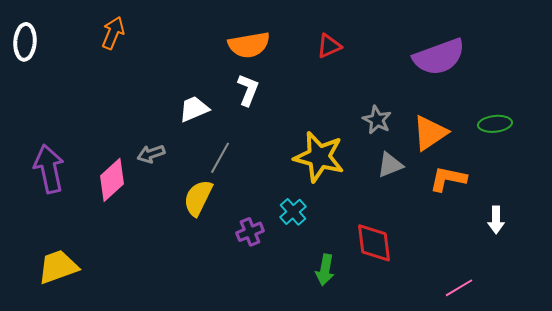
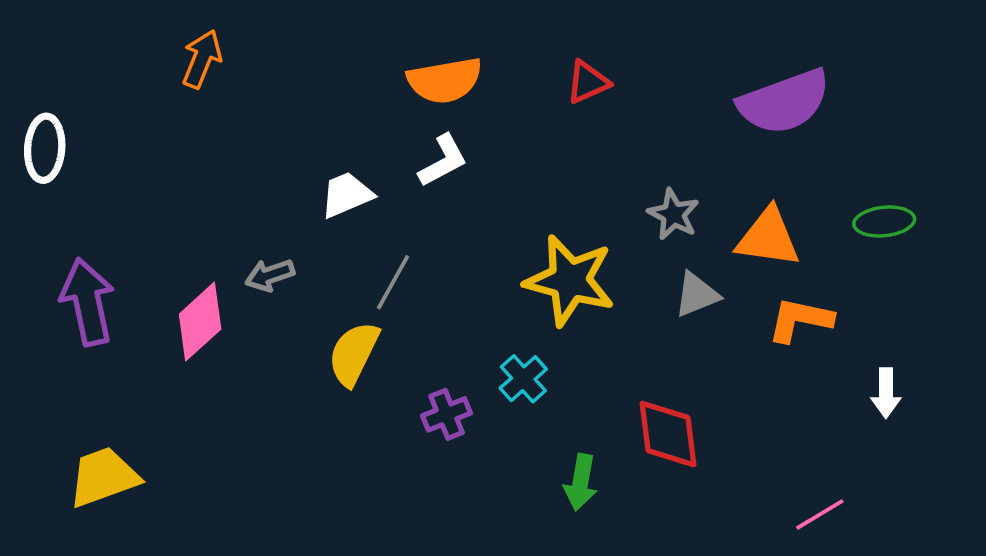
white ellipse: (25, 42) -> (45, 148), moved
white L-shape: (248, 90) -> (443, 161), turned 40
orange triangle: (430, 133) -> (768, 238), turned 42

